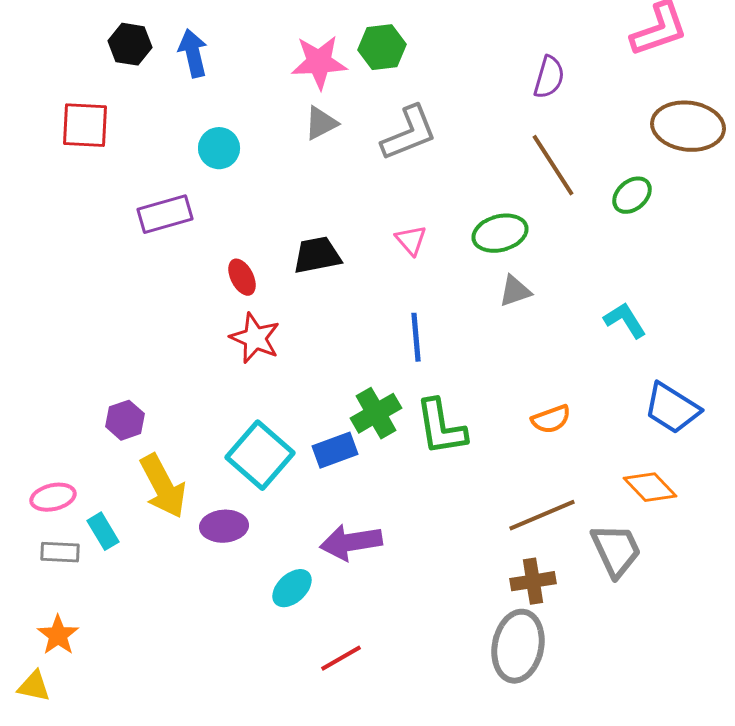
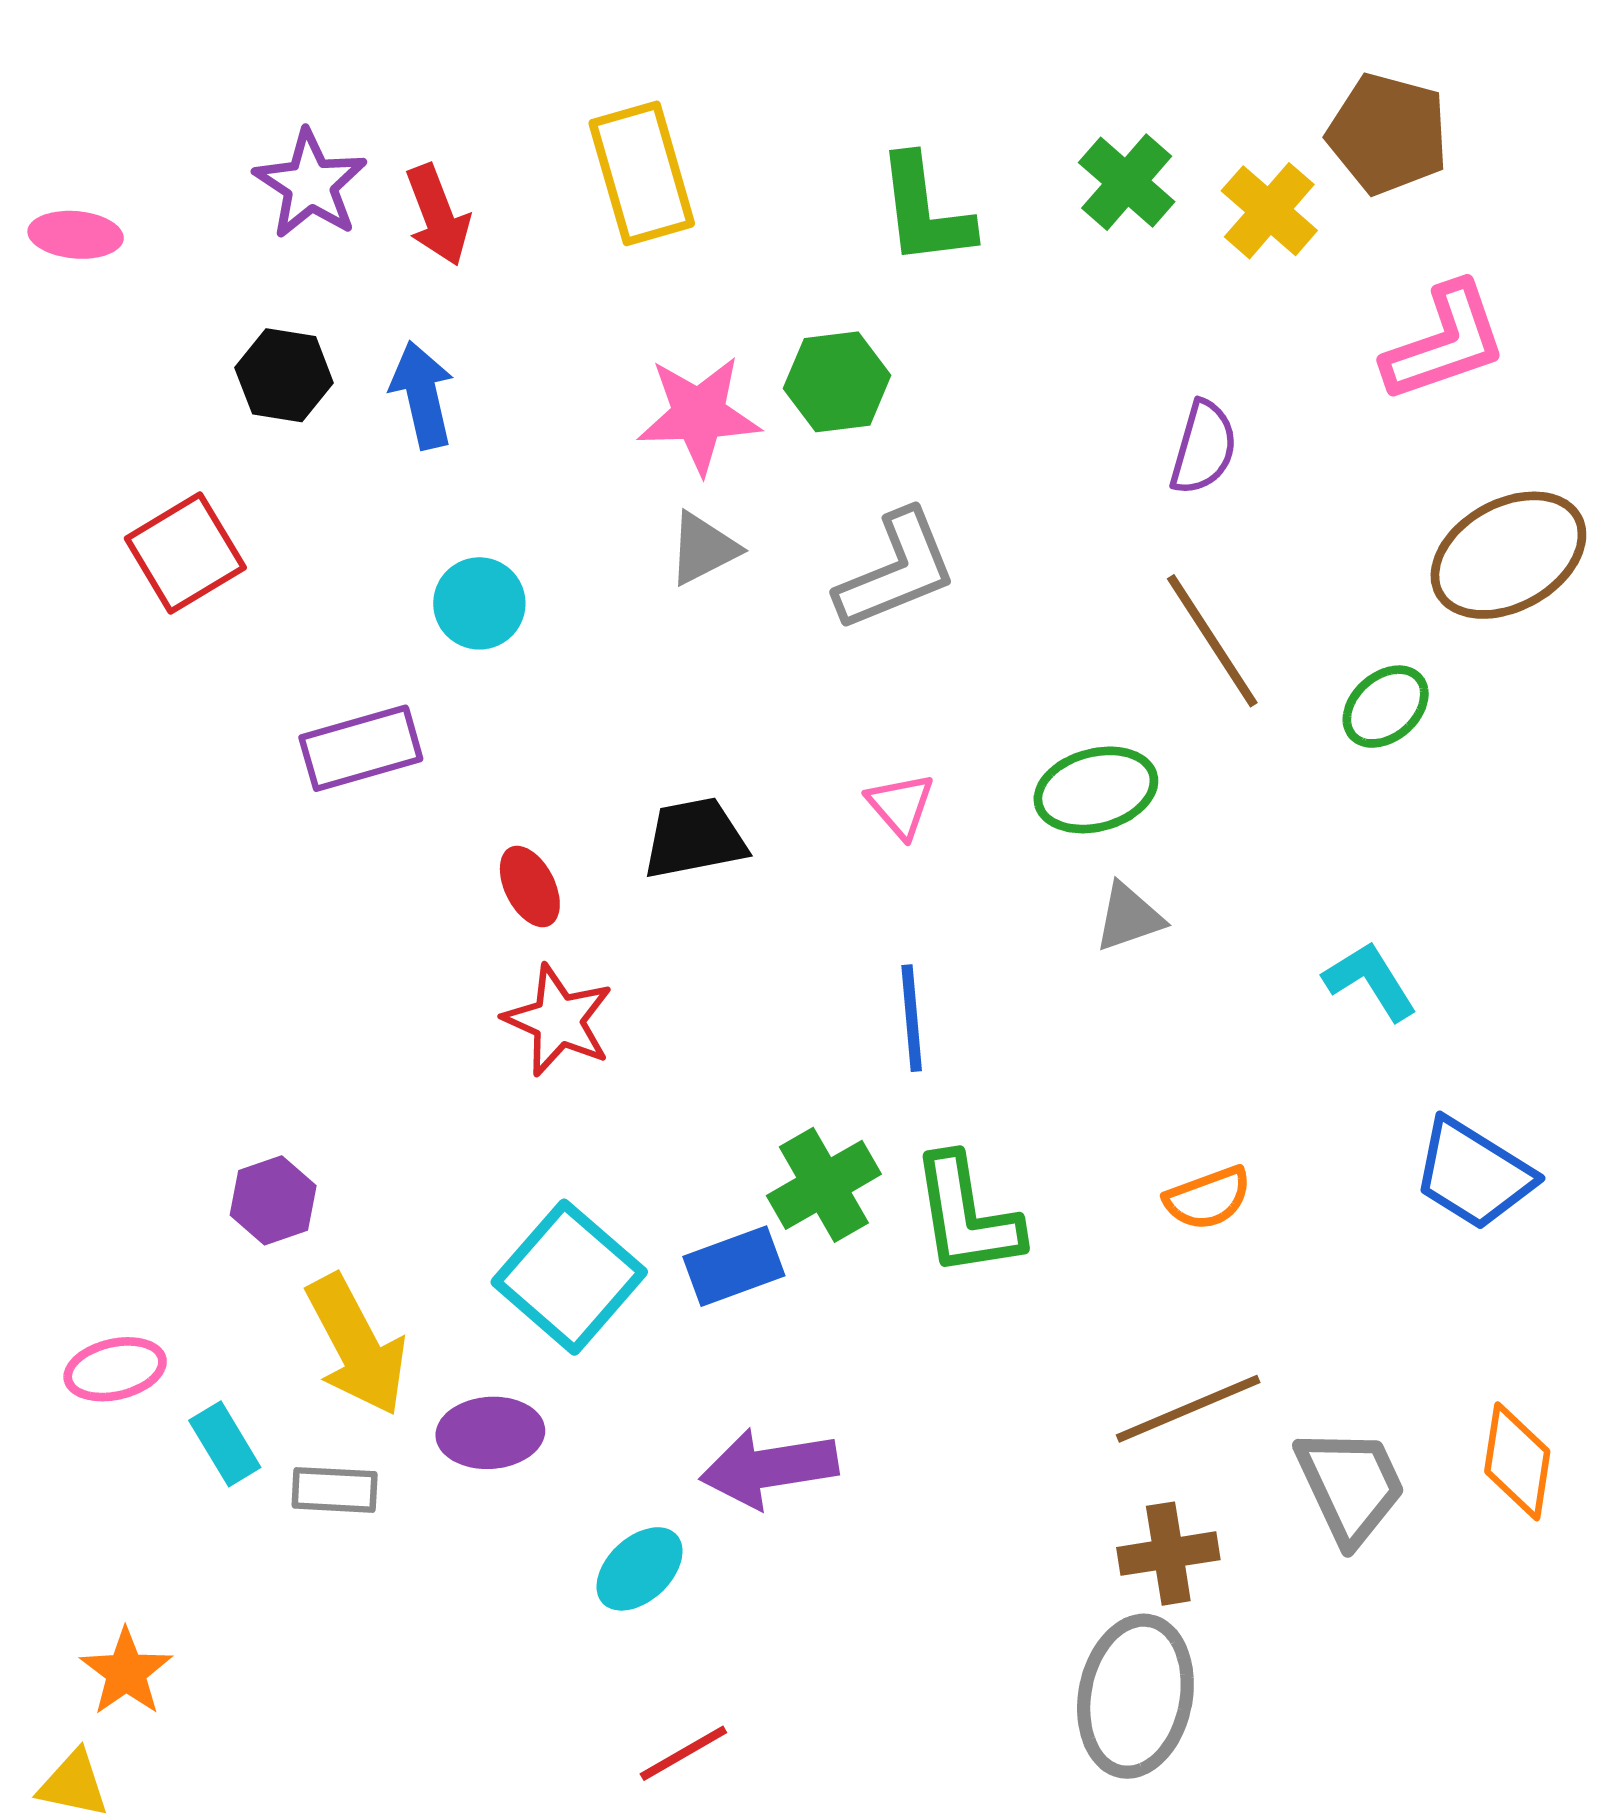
red square: (85, 125) -> (185, 553), turned -34
brown ellipse: (688, 126) -> (1508, 555), turned -36
orange diamond: (650, 487) -> (1517, 1461), moved, turned 52
gray rectangle: (60, 552) -> (335, 1490), moved
red line: (341, 658) -> (683, 1753), moved

